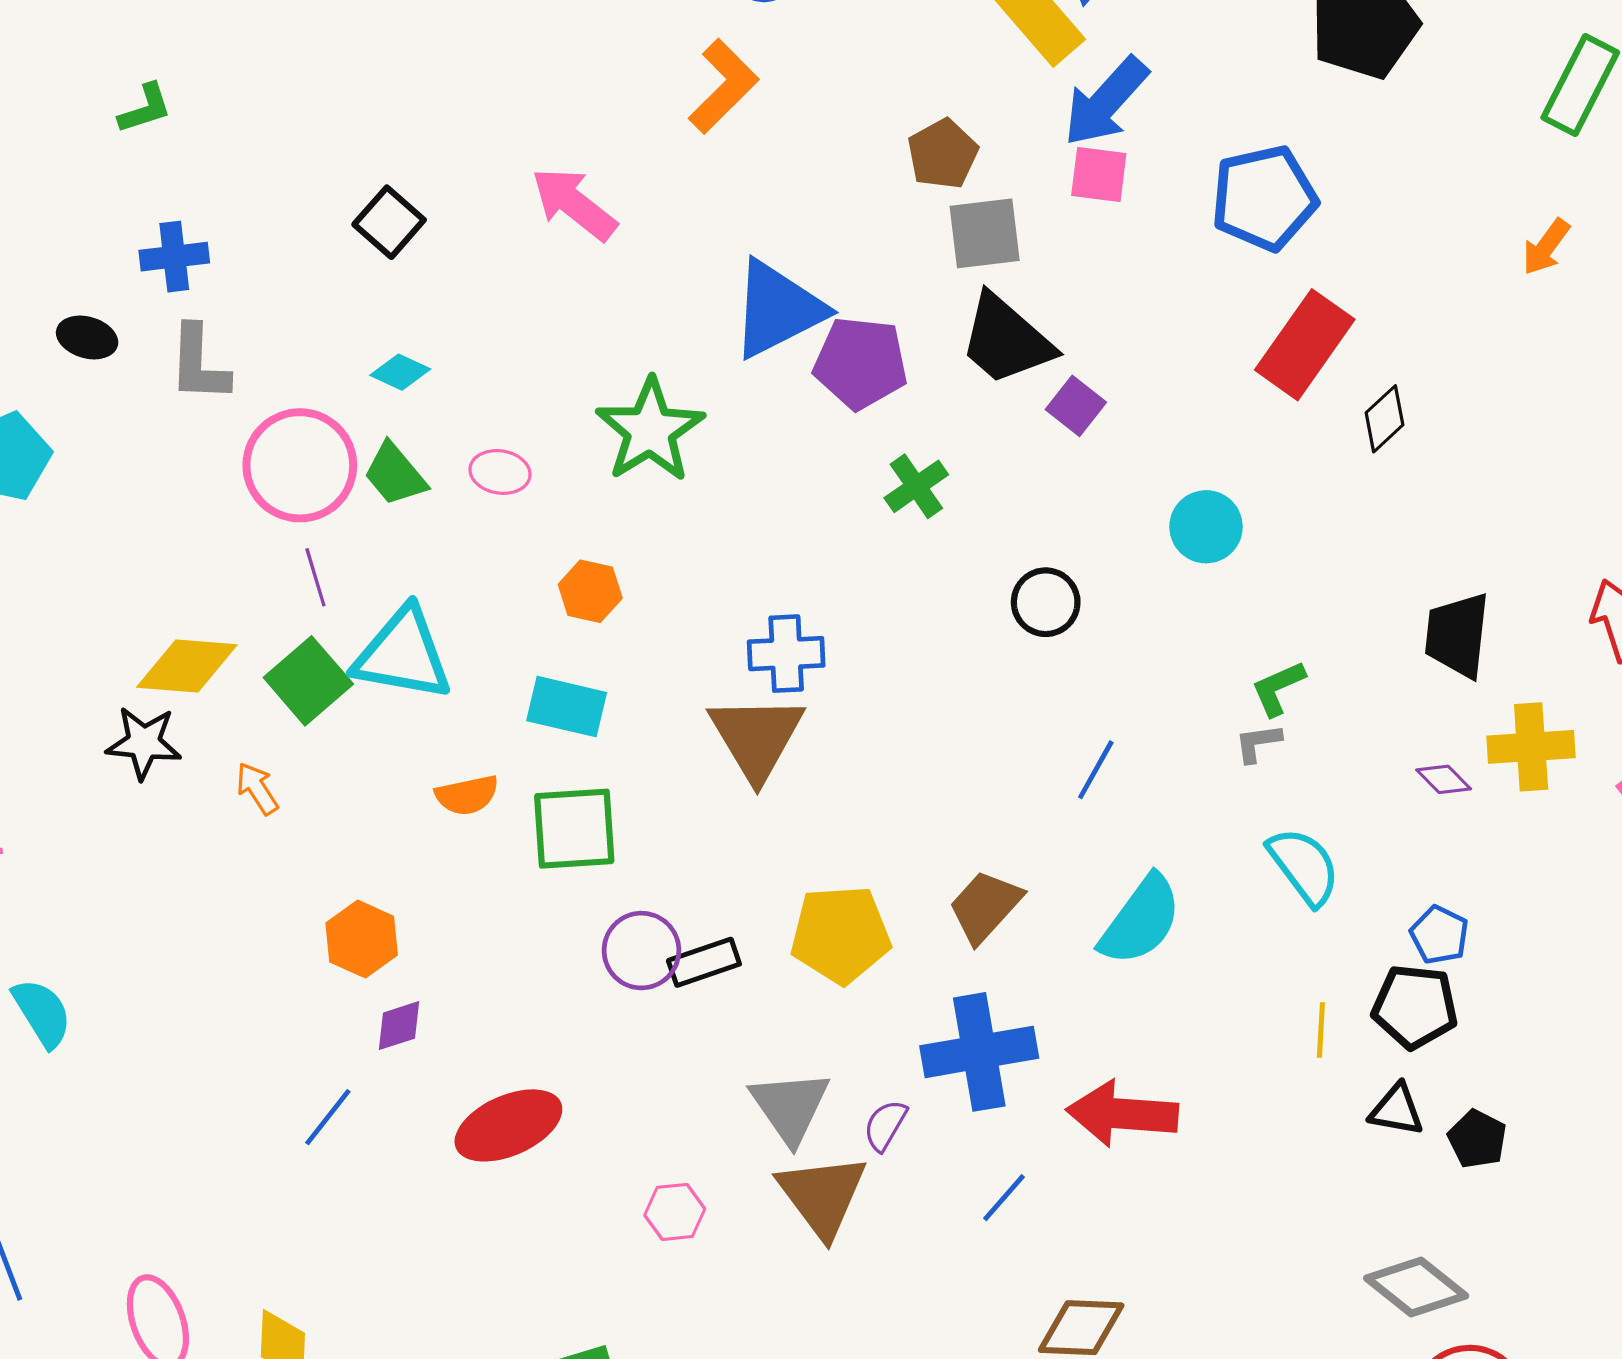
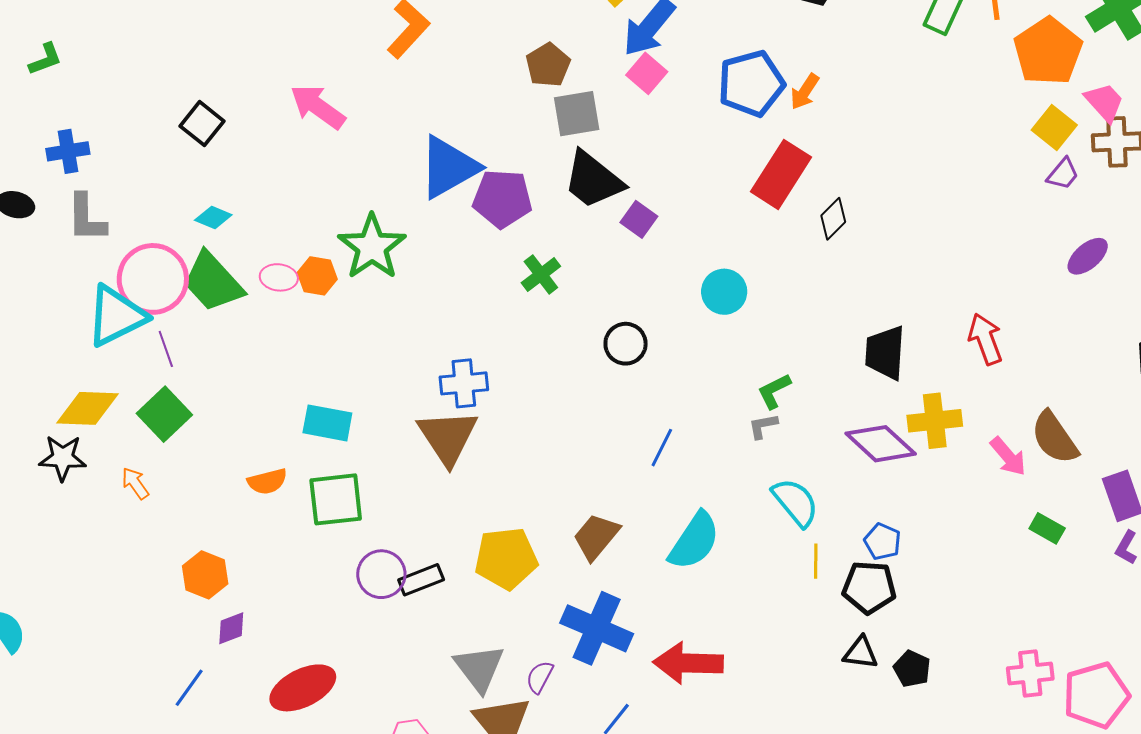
pink square: (1099, 174) -> (647, 73), turned 36
orange arrow: (1546, 247) -> (805, 92), moved
green trapezoid: (395, 474) -> (213, 282), size x1.5
orange hexagon: (590, 591) -> (317, 276), moved
cyan triangle: (403, 654) -> (116, 316), moved, turned -34
purple diamond: (1444, 779) -> (881, 444), size x2.0
yellow line: (1321, 1030) -> (816, 561), moved
blue cross: (979, 1052) -> (597, 628), turned 36

